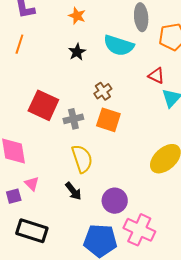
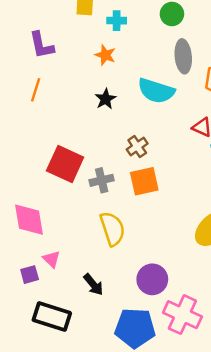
orange square: (108, 120) -> (144, 181), turned -30
black arrow: (73, 191) -> (93, 284), moved

